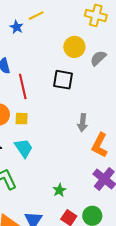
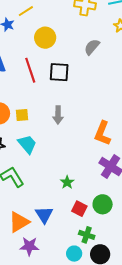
yellow circle: (74, 47) -> (45, 38), moved
red line: (23, 86) -> (30, 70), moved
gray arrow: (82, 123) -> (58, 115), moved

